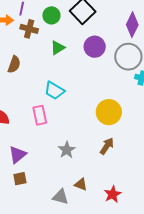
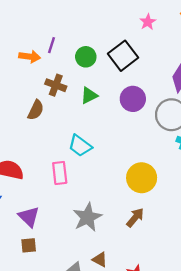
brown cross: (29, 29) -> (56, 85), moved
gray star: (67, 150) -> (87, 217), size x1.4
purple triangle: (18, 155) -> (29, 217), turned -42

